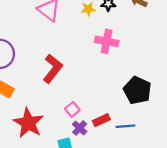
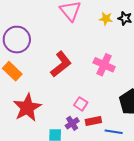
pink cross: (107, 41) -> (104, 65), moved
pink square: (72, 109) -> (81, 104), moved, turned -32

